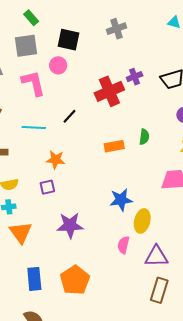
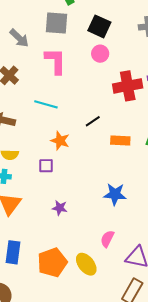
pink circle: (58, 65) -> (100, 54), moved
black line: (70, 116) -> (93, 121), moved
yellow ellipse: (142, 221) -> (86, 264), moved, turned -65
purple star: (70, 225) -> (60, 208), size x0.6

